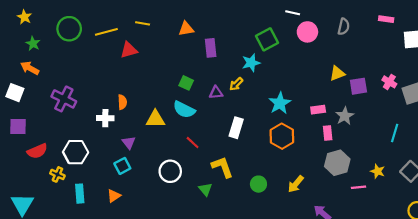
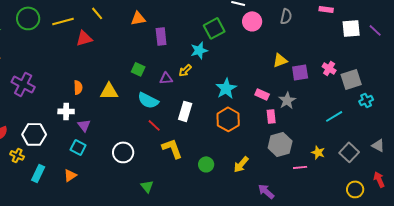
yellow line: (143, 23) -> (97, 13), turned 40
cyan semicircle: (184, 110) -> (148, 100), moved
pink rectangle: (318, 110) -> (262, 94), turned 32
white cross: (105, 118) -> (66, 111), moved
yellow triangle: (155, 119) -> (109, 91), moved
cyan line: (395, 133) -> (334, 116), turned 42
red line: (193, 143) -> (154, 125), moved
cyan square: (122, 166) -> (78, 147), turned -35
green triangle: (205, 189) -> (147, 186), moved
cyan rectangle: (80, 194) -> (38, 173), turned 30

